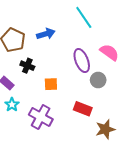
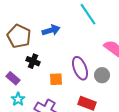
purple ellipse: (82, 61) -> (80, 68), moved

